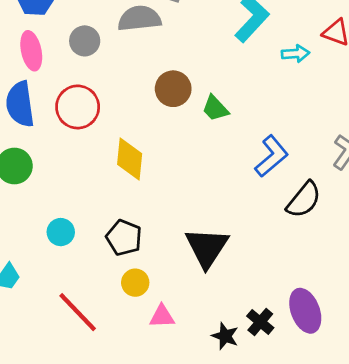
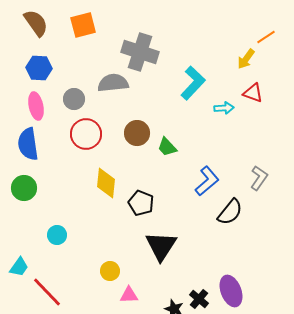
red circle: (78, 107) -> (86, 134), moved
black pentagon: (124, 238) -> (141, 203), moved
red line: (78, 312) -> (47, 292), moved

